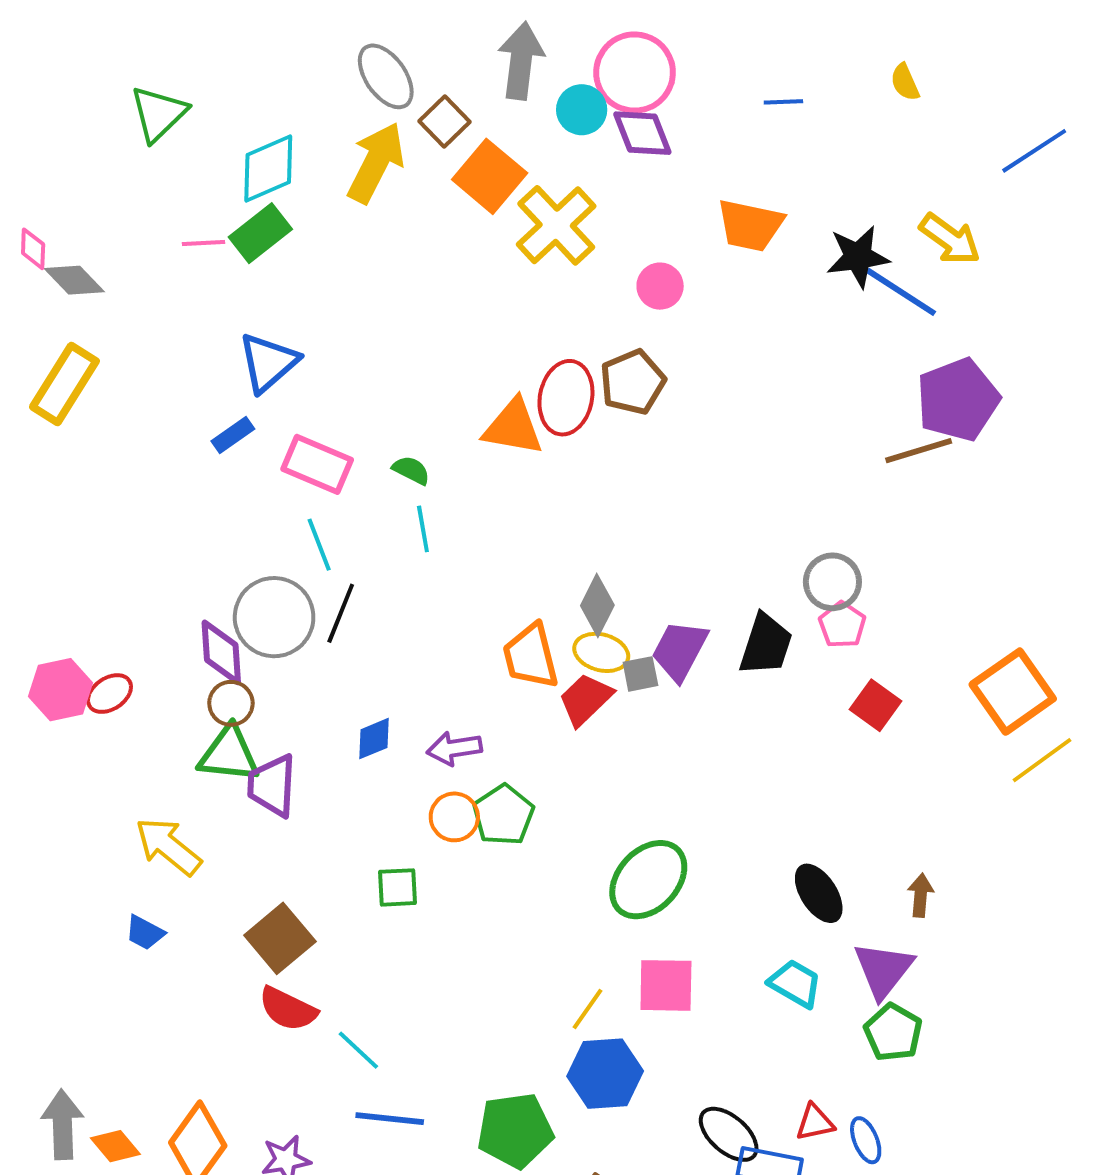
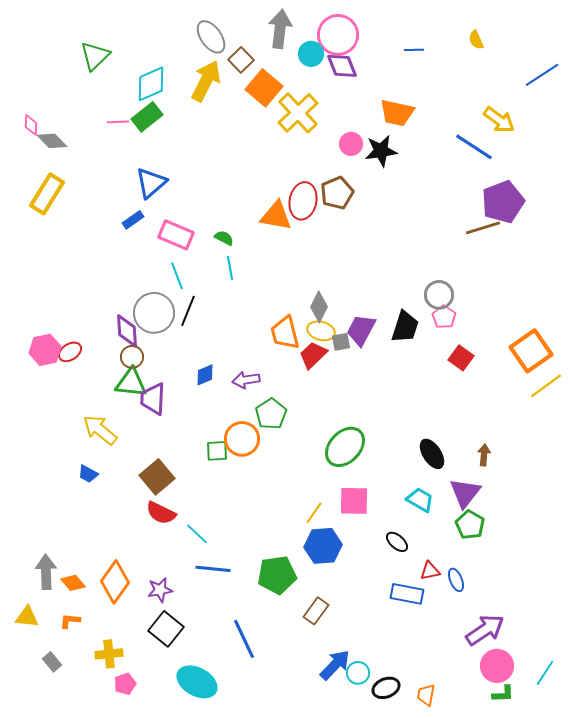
black star: (858, 257) -> (381, 151), moved
orange circle: (454, 817) -> (242, 439), moved, size x1.4
black ellipse: (729, 1134) -> (397, 542), moved, size x0.7

